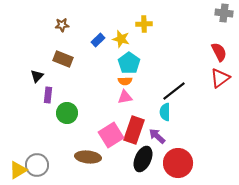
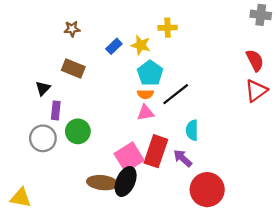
black line: (174, 91) -> (176, 94), moved
black ellipse: (143, 159) -> (126, 181), moved
gray circle: (37, 165) -> (43, 138), moved
yellow triangle: (18, 170) -> (21, 198), turned 42

